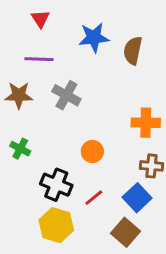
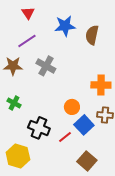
purple line: (39, 59) -> (27, 41), turned -36
orange circle: (92, 151) -> (72, 107), moved
blue square: (137, 198) -> (84, 125), moved
yellow hexagon: (56, 225) -> (18, 156), moved

